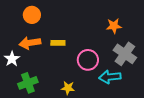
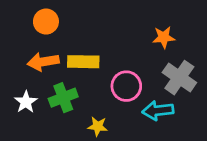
yellow rectangle: (58, 43) -> (83, 62), size x1.5
white star: (12, 59) -> (26, 102), moved
green cross: (28, 83) -> (63, 98), moved

